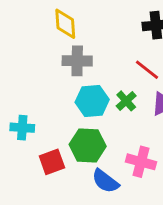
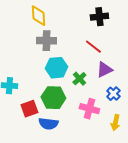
green cross: (126, 101) -> (79, 79), moved
blue semicircle: (105, 181) -> (48, 124), moved, turned -30

